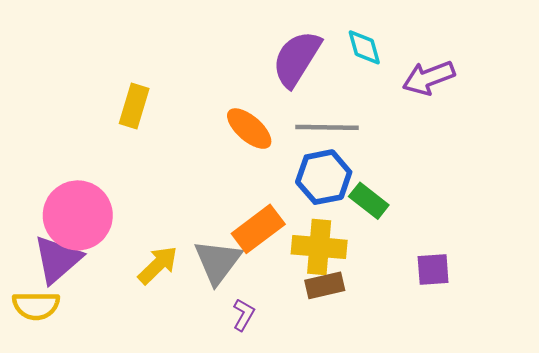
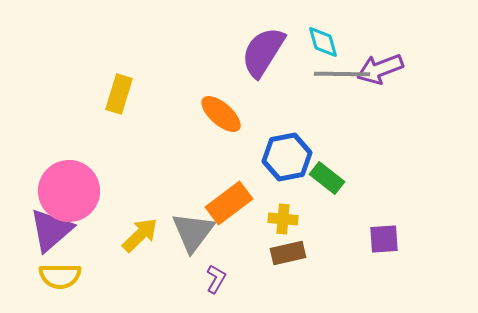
gray line: (327, 127) -> (342, 74), moved
yellow cross: (319, 247) -> (283, 219), size x0.6
yellow semicircle: (36, 306) -> (60, 276), moved

